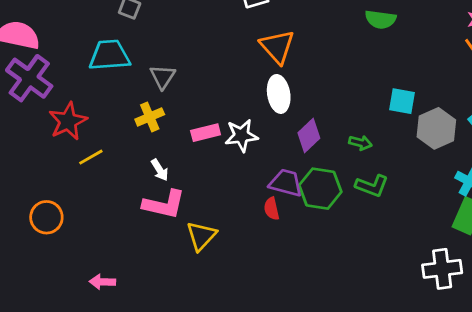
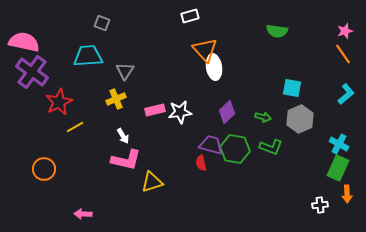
white ellipse: (279, 94) -> (214, 67), moved
gray hexagon: (436, 128) -> (300, 119), moved
yellow triangle: (201, 236) -> (152, 182), turned 30
white cross: (442, 269) -> (320, 205), size x0.6

